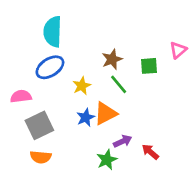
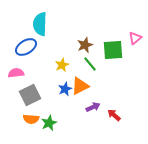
green square: (149, 66) -> (113, 50), size x1.5
blue ellipse: (50, 67) -> (26, 47), moved
green star: (107, 160) -> (49, 123), moved

